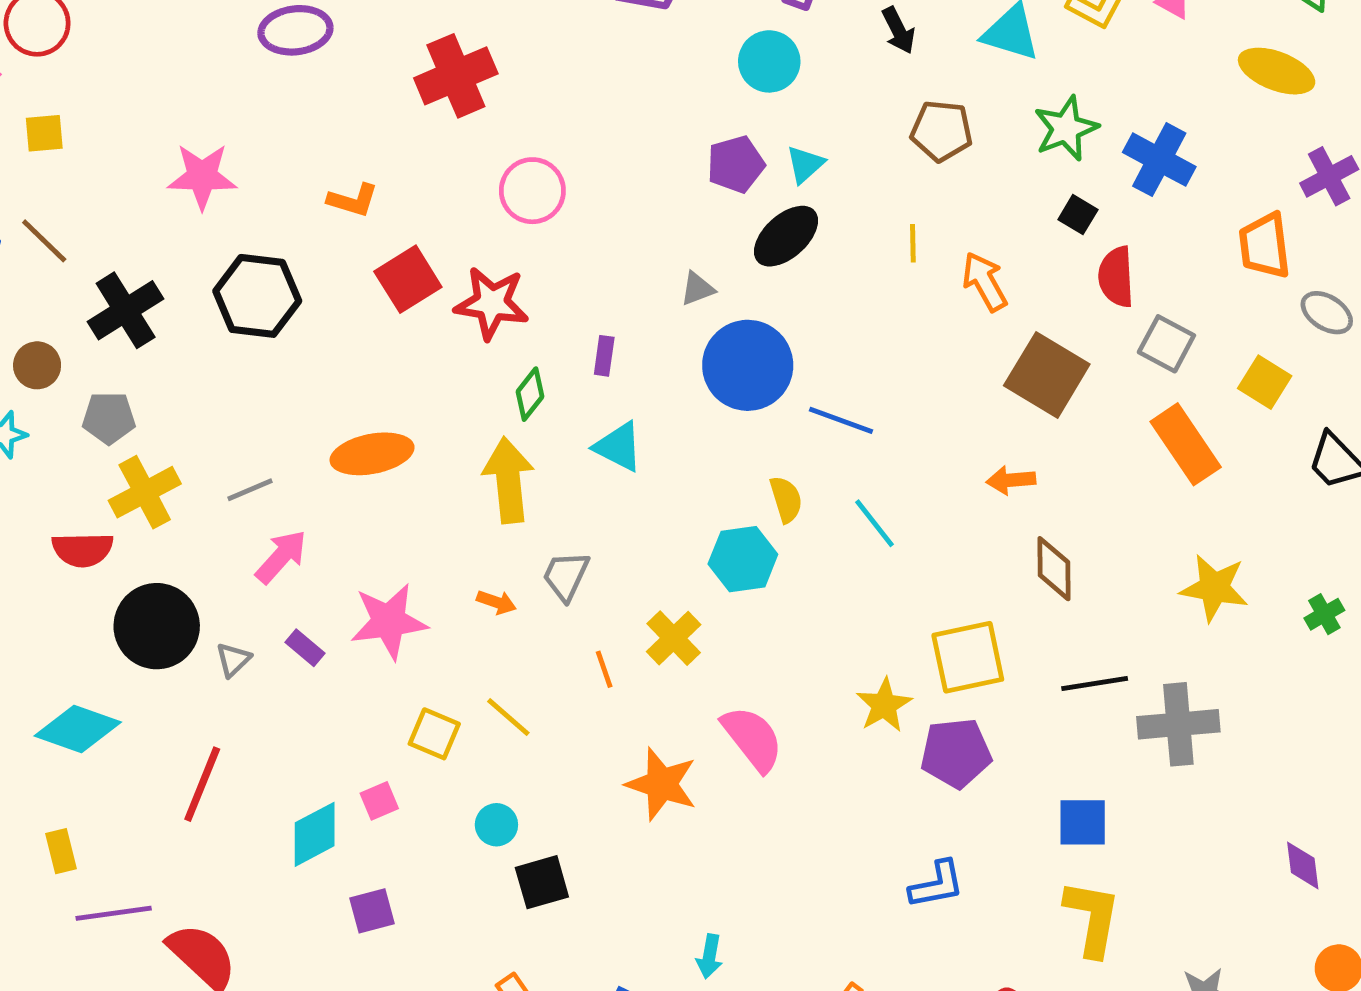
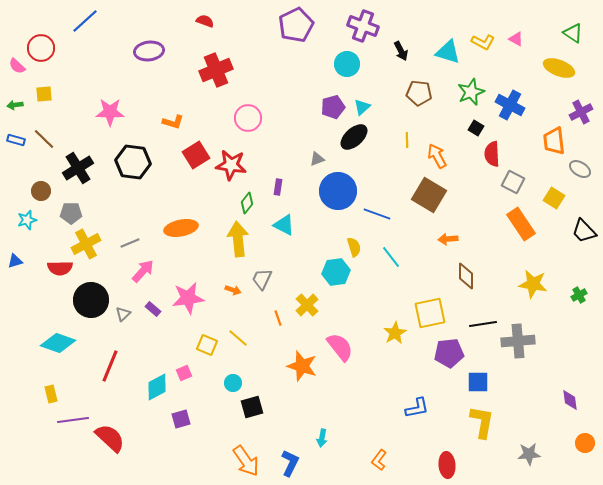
brown square: (1047, 375) -> (429, 195), moved
purple pentagon: (956, 753) -> (449, 353), moved

